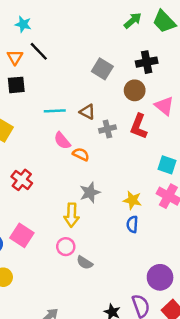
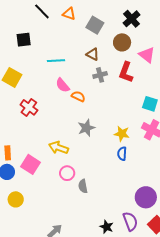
orange triangle: (15, 57) -> (69, 14), moved, turned -40
black cross: (147, 62) -> (132, 19), turned -30
brown triangle: (87, 112) -> (93, 54), moved
red cross: (22, 180) -> (29, 107), moved
yellow arrow: (72, 215) -> (59, 148), moved, turned 108
gray semicircle: (85, 263) -> (83, 186), turned 48

